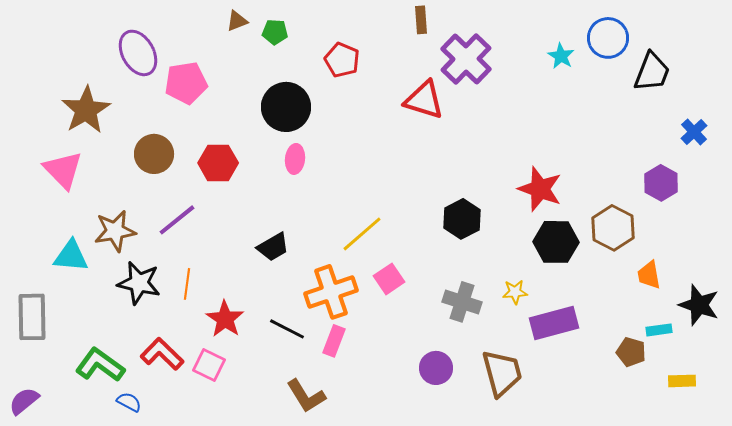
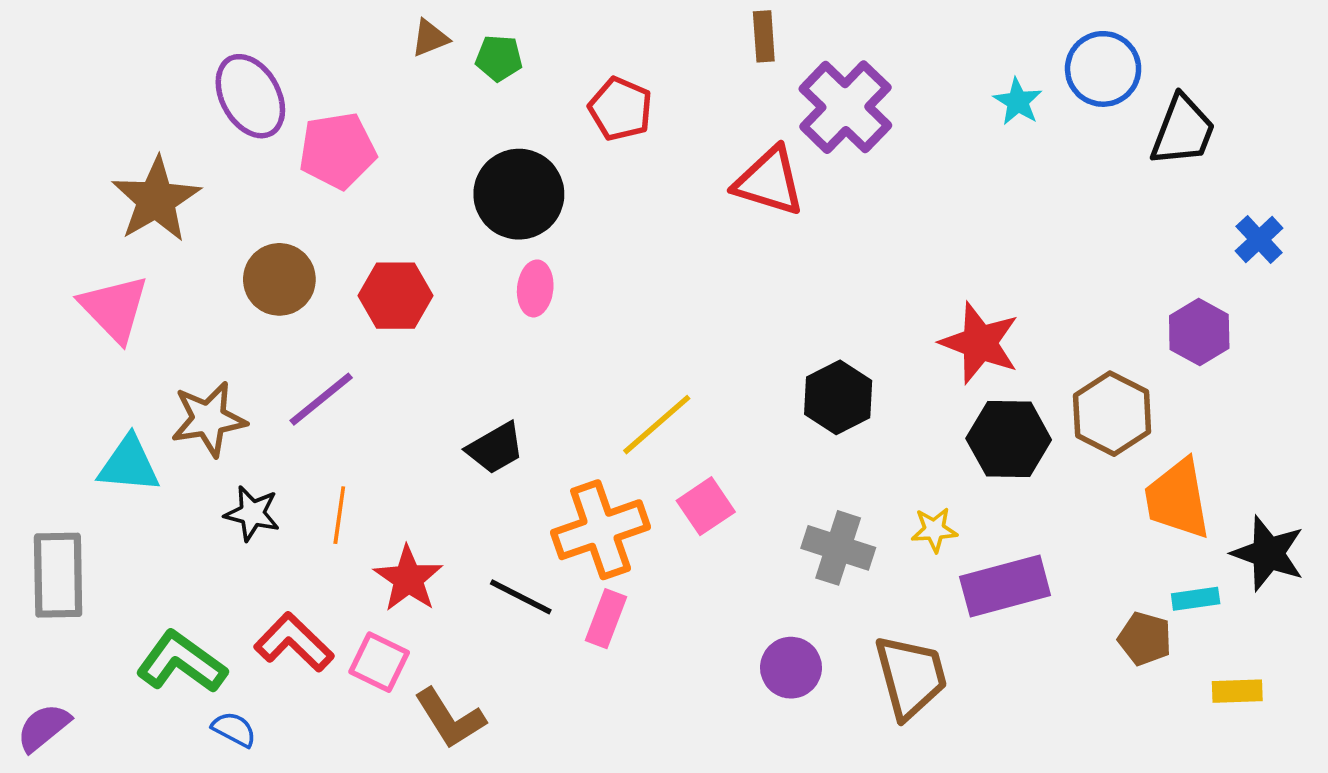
orange trapezoid: (649, 275) -> (1177, 499), size x1.6
black star: (139, 283) -> (252, 513), size x0.7
brown L-shape: (306, 396) -> (450, 718), moved

